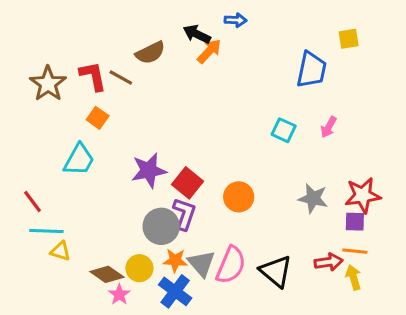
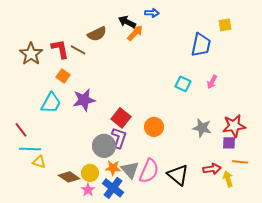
purple star: (149, 171) -> (84, 100), moved
orange line: (355, 251) -> (240, 162), moved
pink star: (119, 295) -> (88, 190), moved

